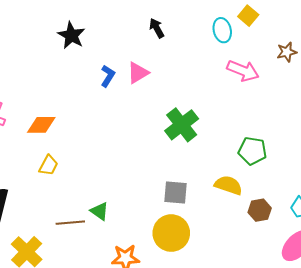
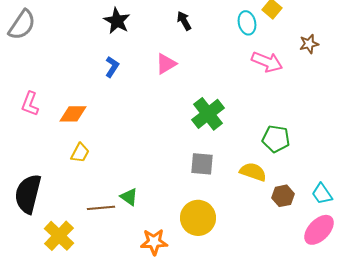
black star: (71, 35) -> (117, 21), moved
blue L-shape: (108, 76) -> (112, 67), moved
gray square: (175, 192) -> (202, 164), moved

